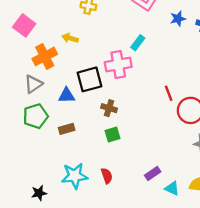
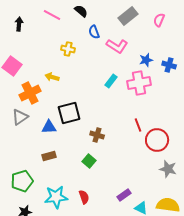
pink cross: (118, 65) -> (139, 83), moved
brown cross: (109, 108) -> (97, 135), moved
green pentagon: (36, 116) -> (22, 181), moved
green square: (112, 134) -> (89, 161), turned -32

